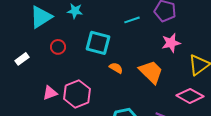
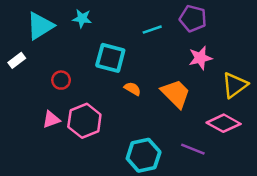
red circle: (58, 47) -> (61, 80), moved
white rectangle: (22, 59) -> (17, 60), moved

